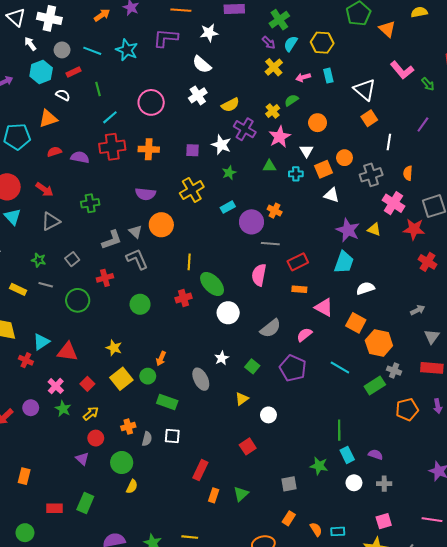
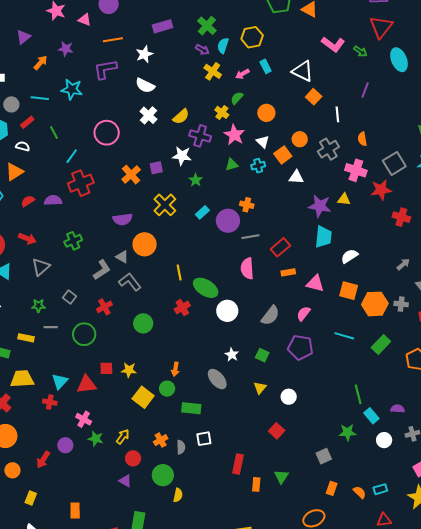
orange cross: (149, 149) -> (131, 175), moved, turned -30
gray cross: (394, 371) -> (401, 304), moved
red square: (87, 384) -> (106, 368), moved, turned -32

